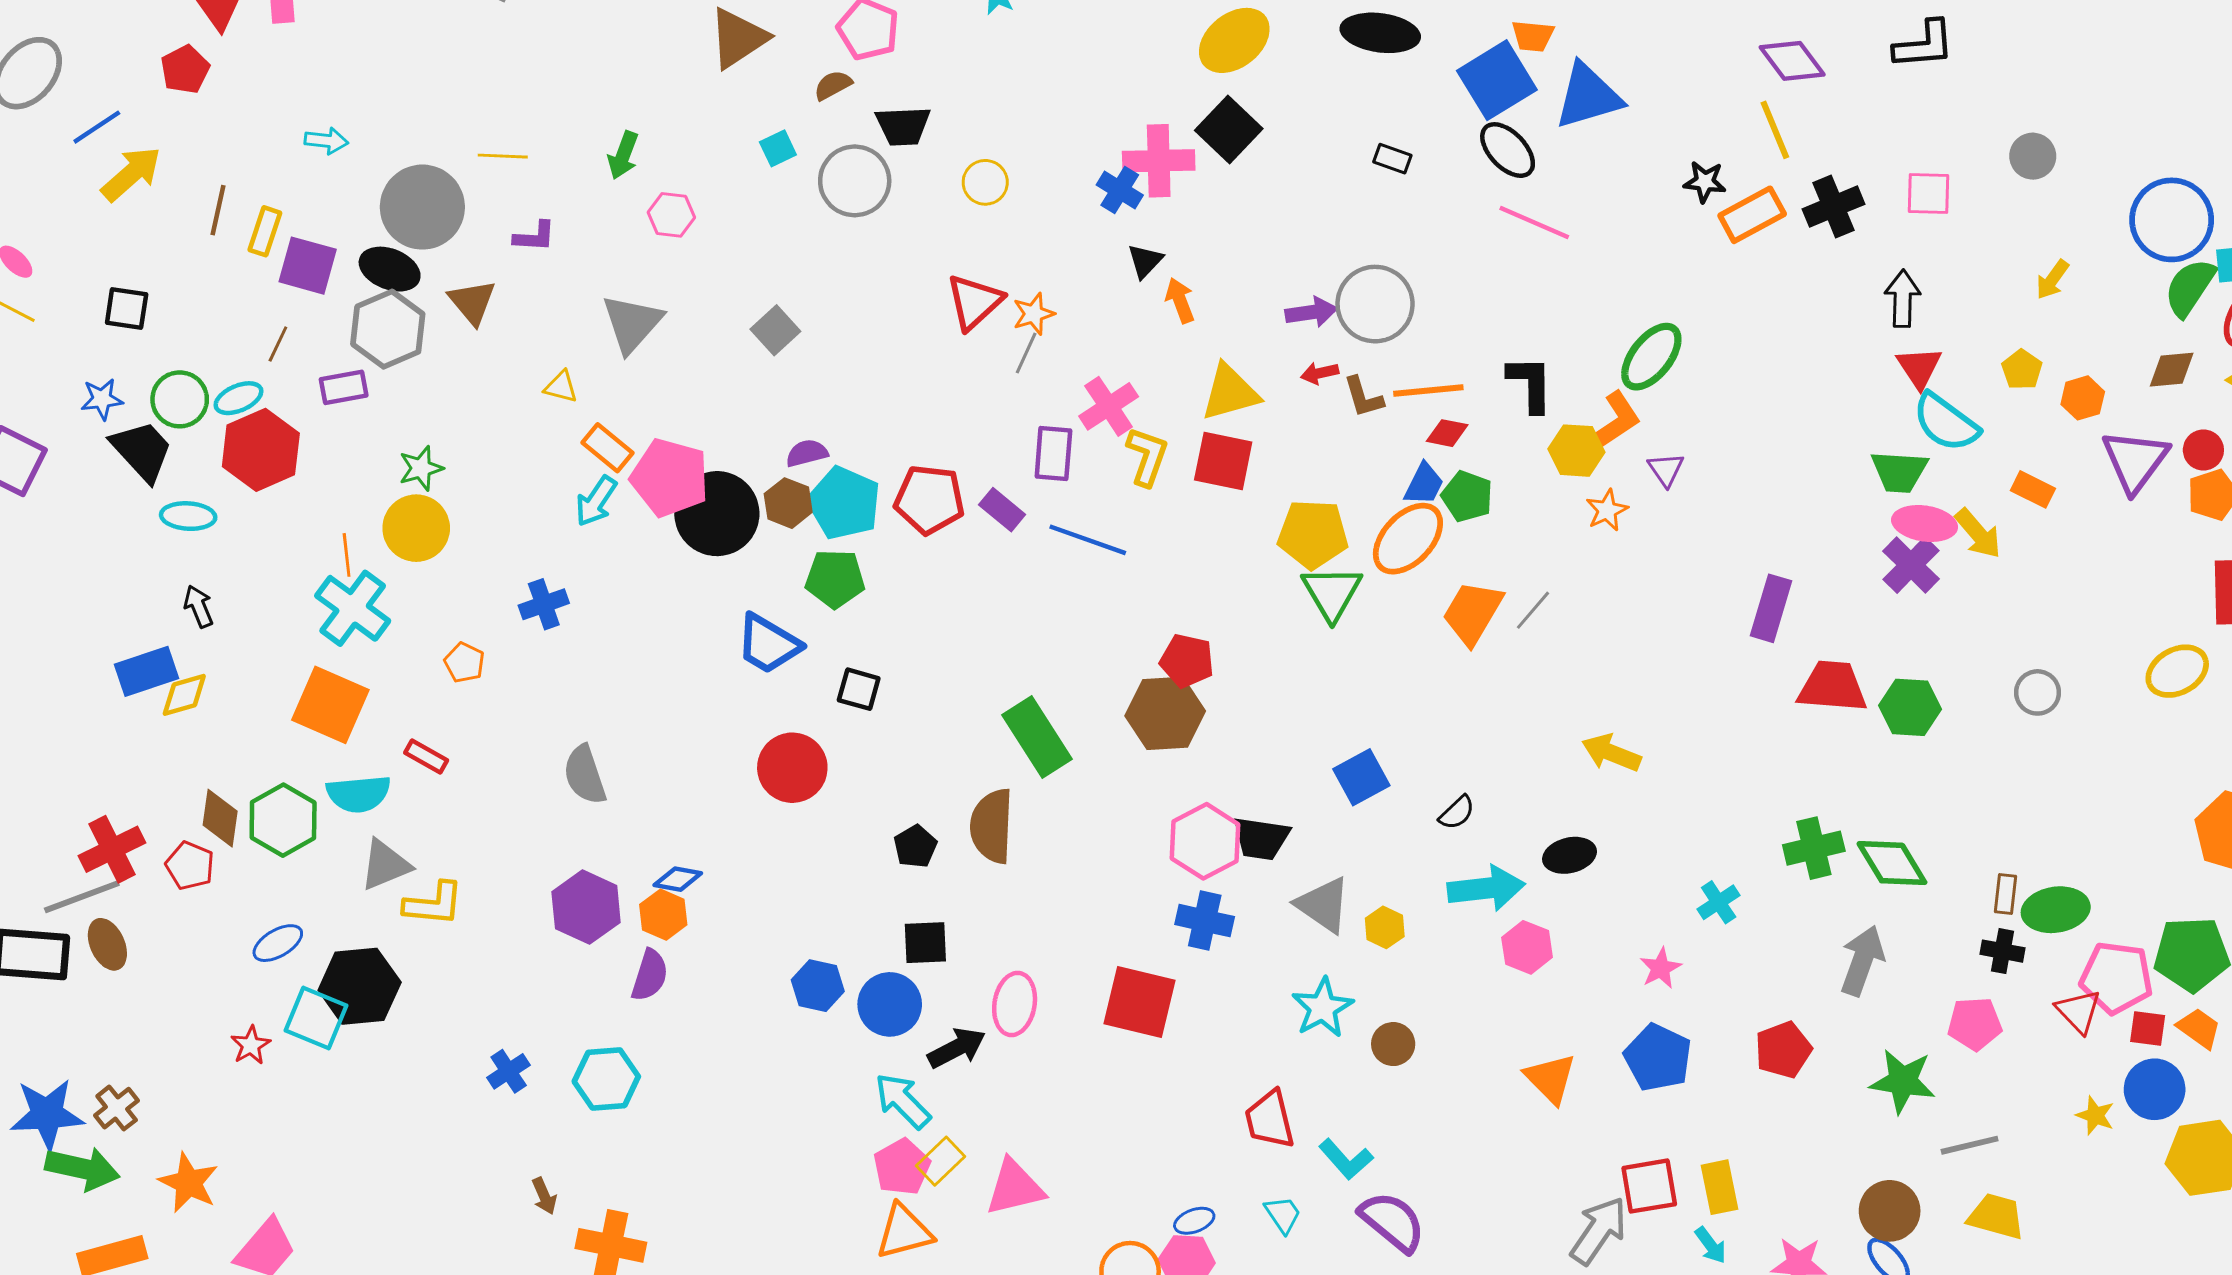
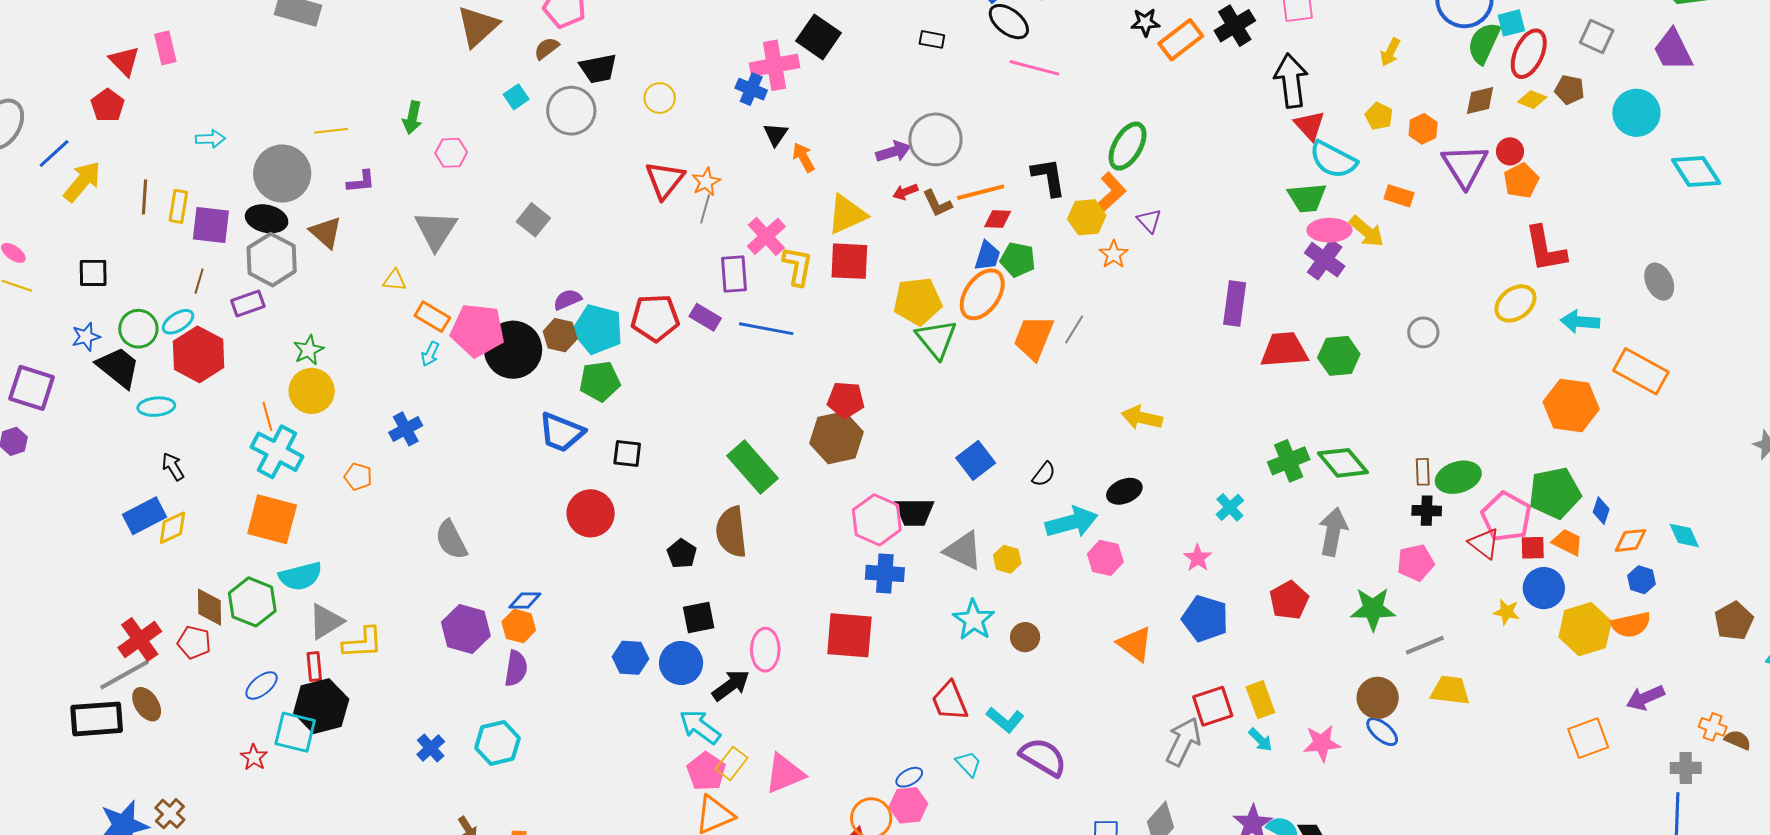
black arrow: (1903, 299) -> (1291, 81), size x1.4
cyan arrow: (596, 501) -> (430, 354), size x0.7
red rectangle: (426, 756) -> (314, 666), moved, turned 64
pink pentagon: (2116, 978) -> (1506, 517), turned 30

